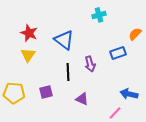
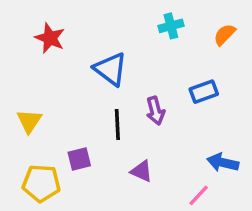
red star: (29, 33) -> (50, 38), moved
orange semicircle: (135, 34) -> (225, 35), moved
yellow triangle: (28, 55) -> (29, 121), moved
yellow pentagon: (14, 93) -> (41, 183), moved

